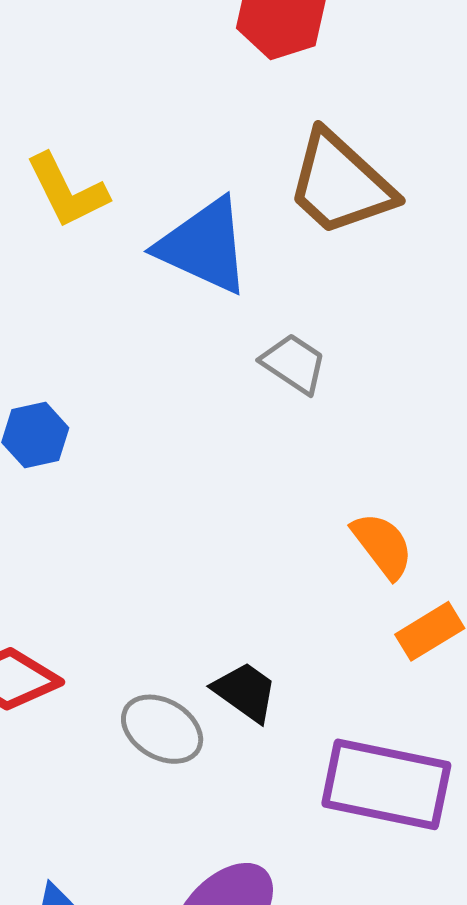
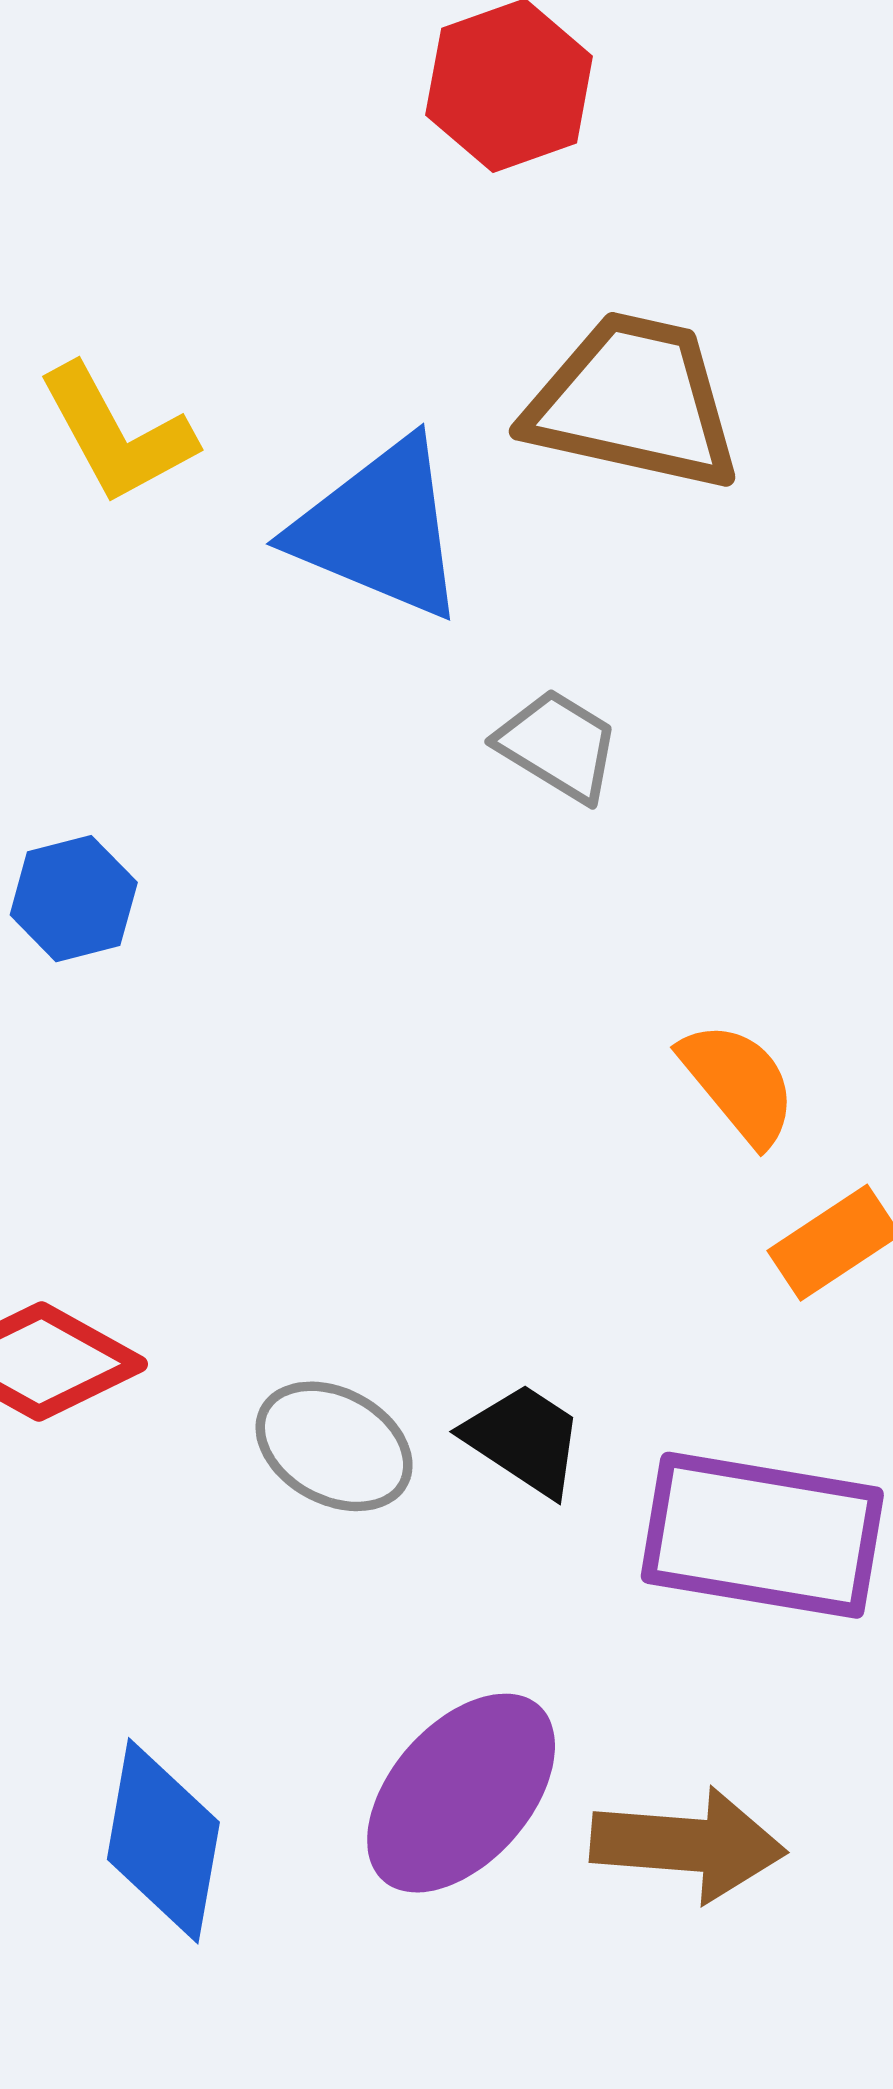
brown trapezoid: (340, 184) -> (634, 402), turned 152
black trapezoid: (245, 692) -> (524, 1439), moved

